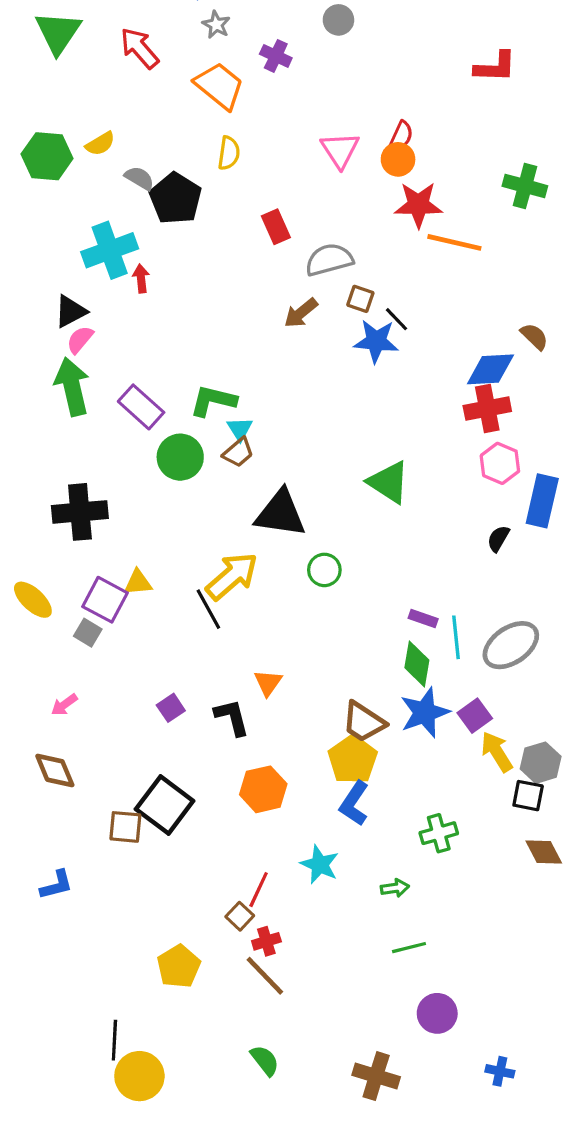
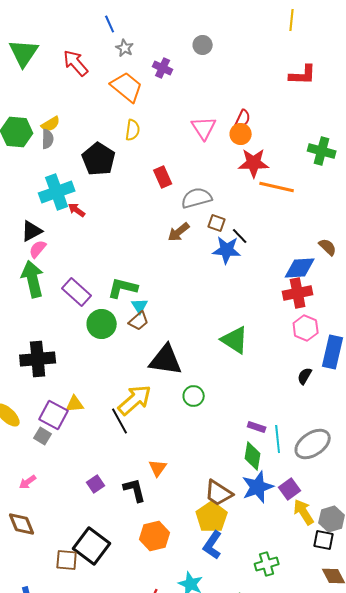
gray semicircle: (139, 178) -> (48, 139), moved, turned 60
red arrow: (141, 278) -> (77, 210), turned -48

